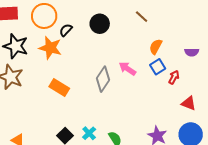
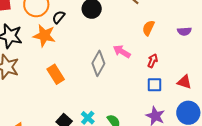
blue square: (158, 67) -> (154, 85), moved, turned 35
red arrow: (174, 77) -> (153, 61), moved
orange rectangle: (59, 87) -> (56, 74), turned 30

